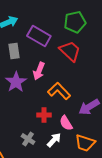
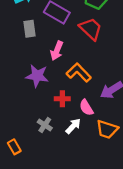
purple star: (16, 82) -> (37, 76), moved, turned -30

